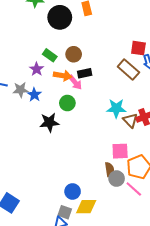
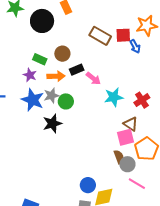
brown rectangle: (128, 70) -> (100, 36), moved
pink arrow: (75, 82) -> (93, 78), moved
gray star: (21, 90) -> (51, 96), moved
blue star: (34, 95) -> (33, 100), size x1.6
brown triangle: (130, 120) -> (131, 124), moved
pink line: (134, 189) -> (137, 184), moved

